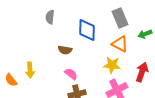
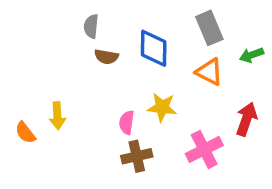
brown semicircle: (65, 50) -> (106, 57), moved
yellow star: (112, 65) -> (162, 107), moved
pink semicircle: (71, 74) -> (127, 122), turned -120

